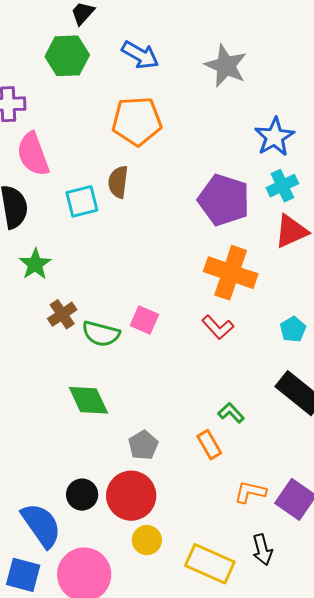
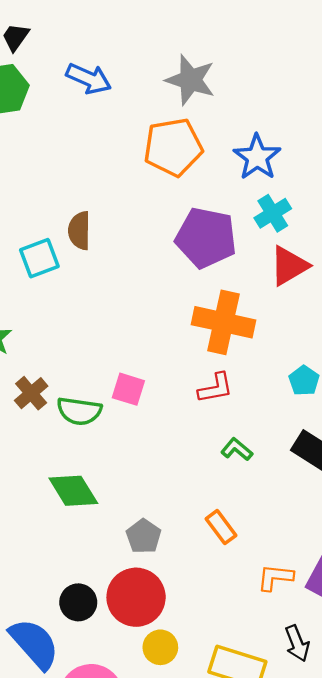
orange pentagon: (137, 121) -> (173, 147), moved
red L-shape: (218, 327) -> (216, 388), turned -52
green L-shape: (231, 413) -> (237, 449), moved

